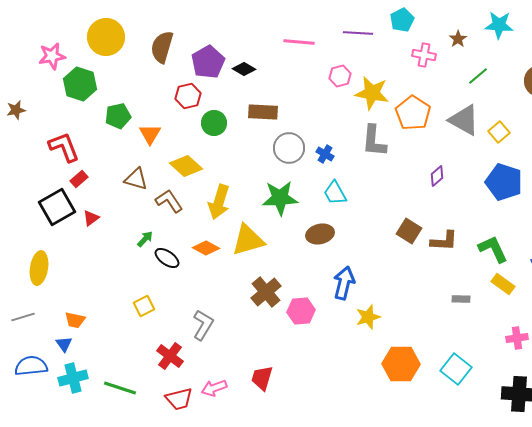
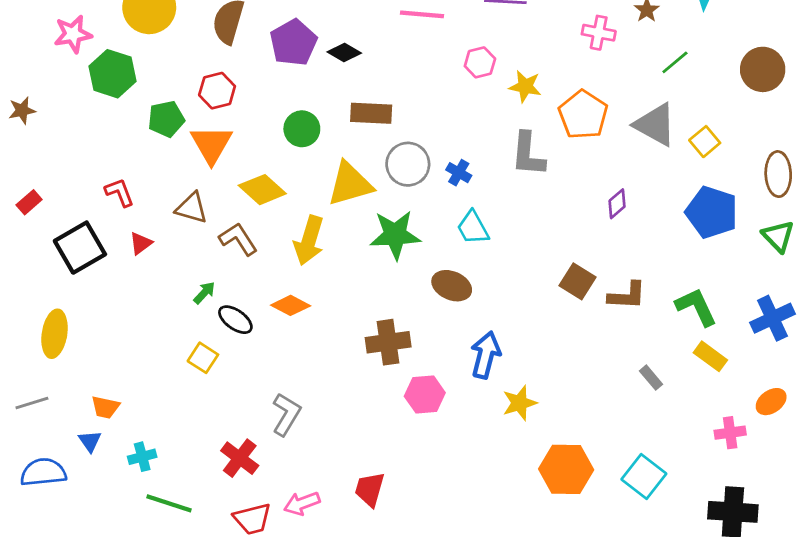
yellow star: (372, 93) -> (525, 86), size x0.7
red hexagon: (188, 96) -> (217, 91), moved
orange triangle: (150, 134) -> (211, 144), size x1.4
red L-shape: (64, 147) -> (120, 192), moved, size x0.7
red rectangle: (79, 179) -> (29, 202), moved
red triangle: (91, 218) -> (141, 243), moved
brown ellipse: (320, 234) -> (452, 286), turned 36
yellow triangle: (248, 240) -> (350, 184), moved
brown cross: (266, 292) -> (388, 342), moved, turned 32
gray rectangle: (461, 299) -> (651, 378), turned 48
yellow square: (144, 306) -> (203, 358), moved, turned -30
cyan cross: (73, 378) -> (142, 457), moved, size x0.7

